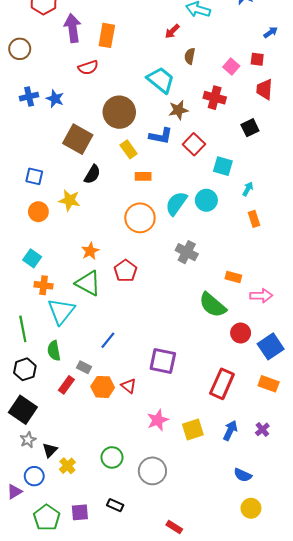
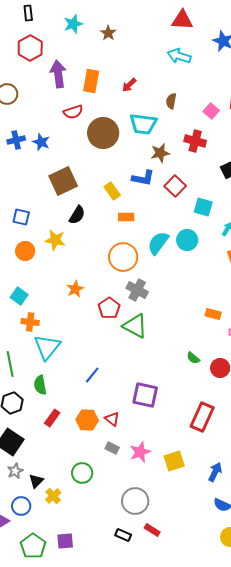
red arrow: (172, 31) -> (129, 85), moved
cyan trapezoid: (161, 80) -> (143, 124), turned 148
brown circle: (119, 112) -> (103, 133), moved
brown square: (78, 139) -> (63, 181), turned 36
gray cross: (187, 252) -> (137, 290), moved
green triangle: (88, 283) -> (135, 326), moved
green semicircle: (213, 305) -> (193, 358), moved, size x0.5
gray rectangle: (84, 367) -> (112, 448), moved
blue arrow: (230, 430) -> (215, 472), moved
green circle: (112, 457) -> (82, 473), moved
black rectangle: (115, 505) -> (123, 535), moved
red rectangle: (174, 527) -> (152, 530), moved

